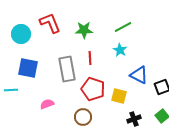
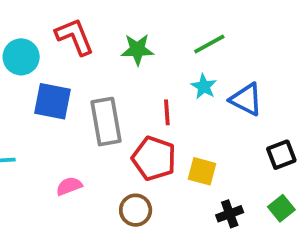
red line: (90, 58) -> (167, 112), moved
blue square: (28, 68) -> (52, 101), moved
blue triangle: (139, 75) -> (246, 99), moved

